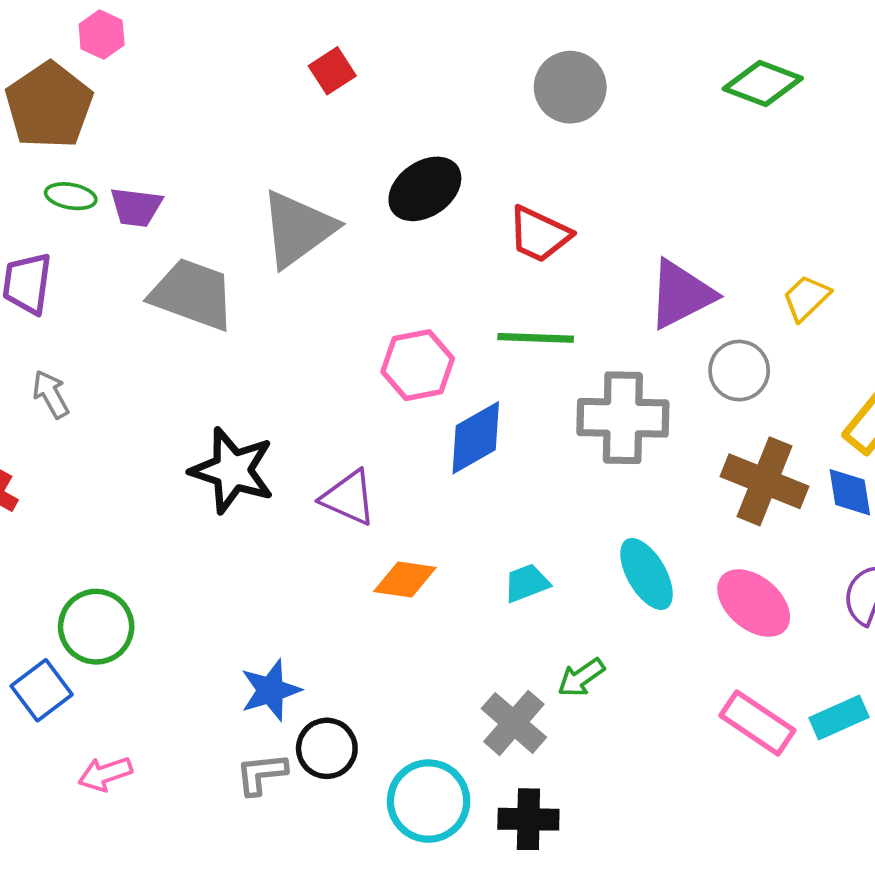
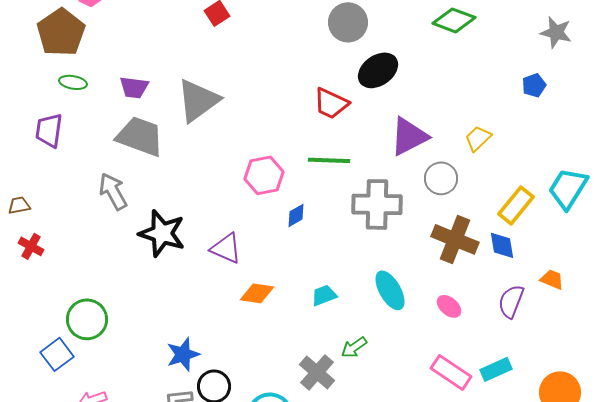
black ellipse: (425, 189) -> (378, 70), moved
purple trapezoid: (136, 207) -> (134, 87), moved
gray arrow: (51, 394) -> (113, 191), moved, size x1.4
blue diamond: (476, 438) -> (296, 215), size x0.6
pink ellipse: (754, 603) -> (449, 306), size x0.6

